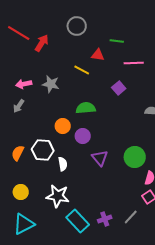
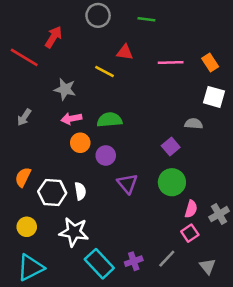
red line: (19, 33) -> (24, 57), moved
green line: (117, 41) -> (146, 19), moved
pink arrow: (24, 84) -> (71, 119), moved
purple square: (119, 88) -> (171, 147), moved
white hexagon: (43, 150) -> (52, 192), moved

